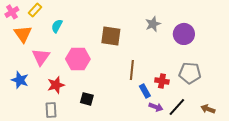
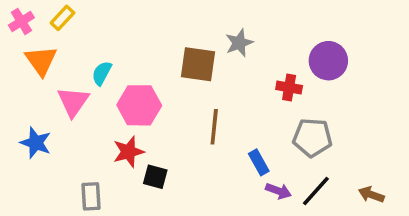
gray star: (153, 24) -> (239, 43), moved
cyan semicircle: (57, 26) -> (102, 73), moved
brown line: (132, 70) -> (214, 127), moved
gray pentagon: (190, 73) -> (312, 137), moved
red cross: (162, 81) -> (289, 87), moved
red star: (56, 85) -> (128, 152), moved

